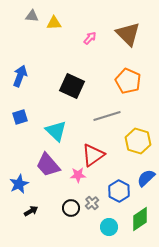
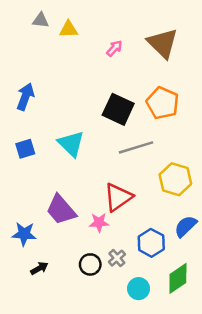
black square: (72, 86) -> (118, 109), moved
cyan triangle: (56, 131) -> (71, 144), moved
blue star: (19, 184) -> (24, 234), turned 30

